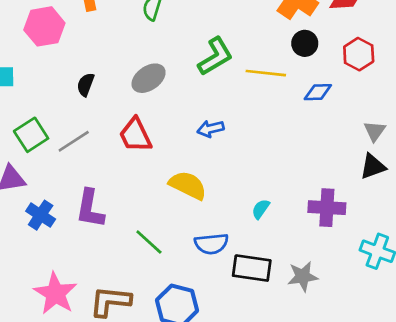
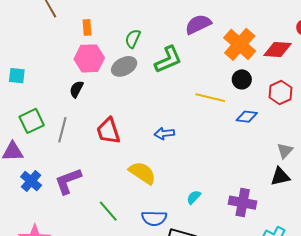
pink hexagon: (44, 26) -> (89, 58), moved
green L-shape: (215, 56) -> (168, 60), moved
gray ellipse: (149, 78) -> (124, 66), moved
gray line: (74, 141) -> (62, 130), turned -50
purple L-shape: (90, 209) -> (68, 181), turned 52

